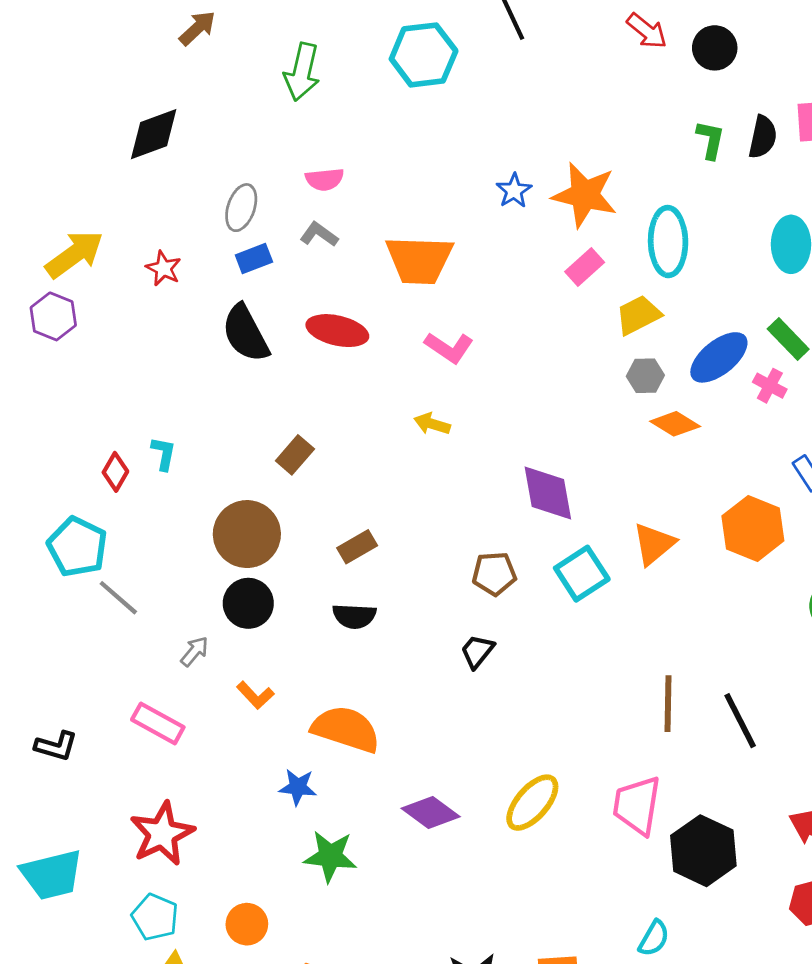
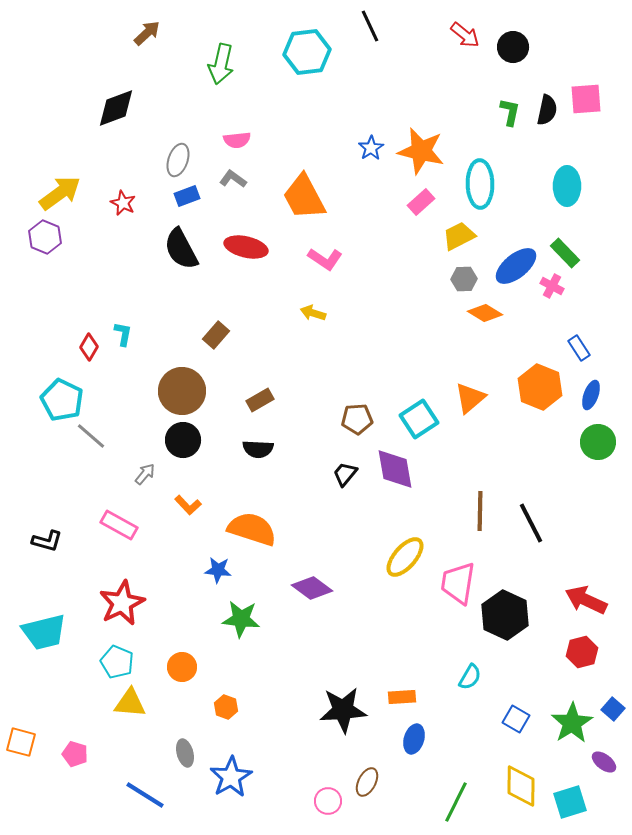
orange trapezoid: (419, 260) -> (304, 197), turned 60
purple diamond: (548, 493) -> (395, 469), moved
yellow ellipse: (532, 803) -> (405, 557), moved

